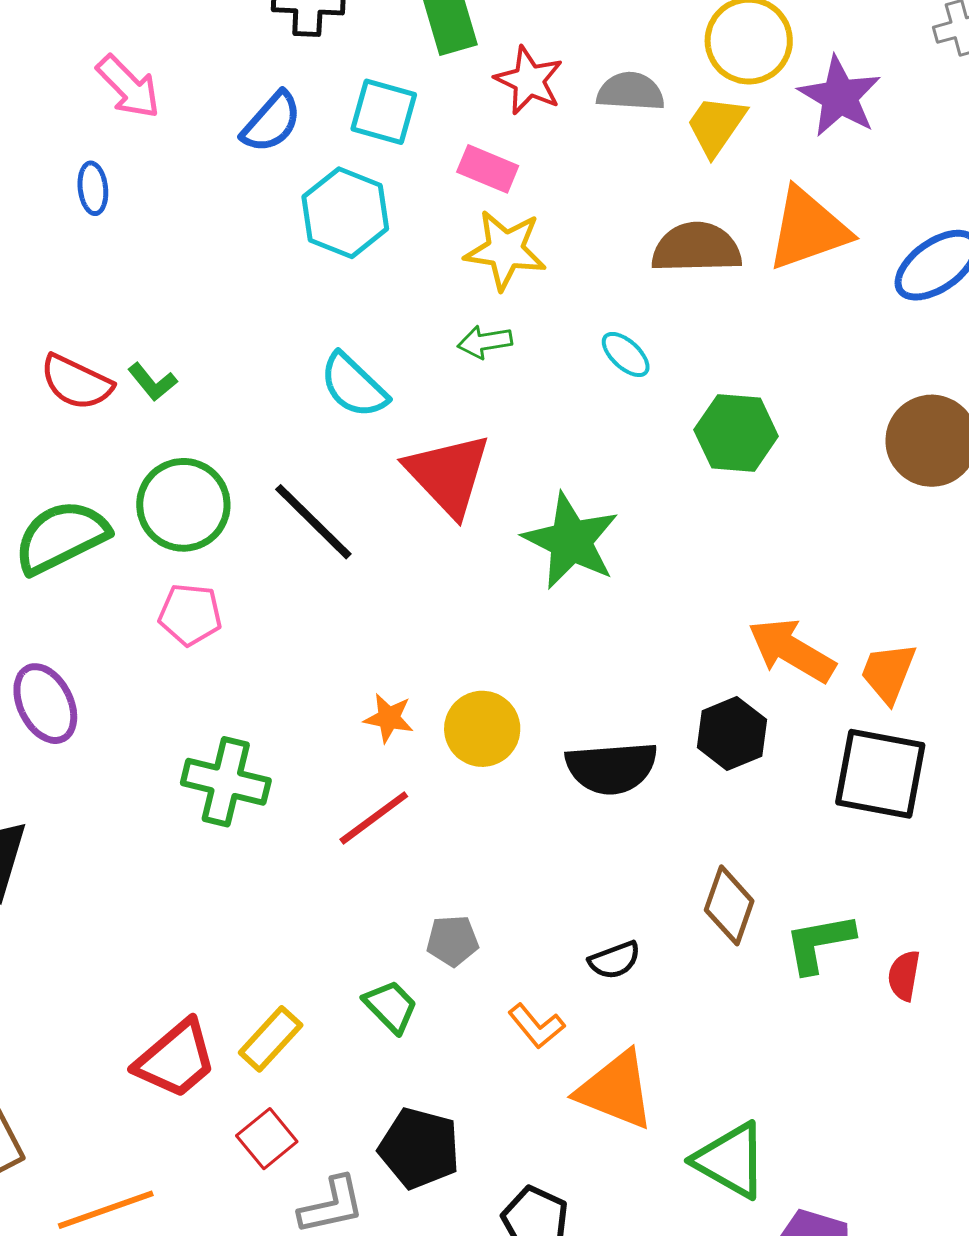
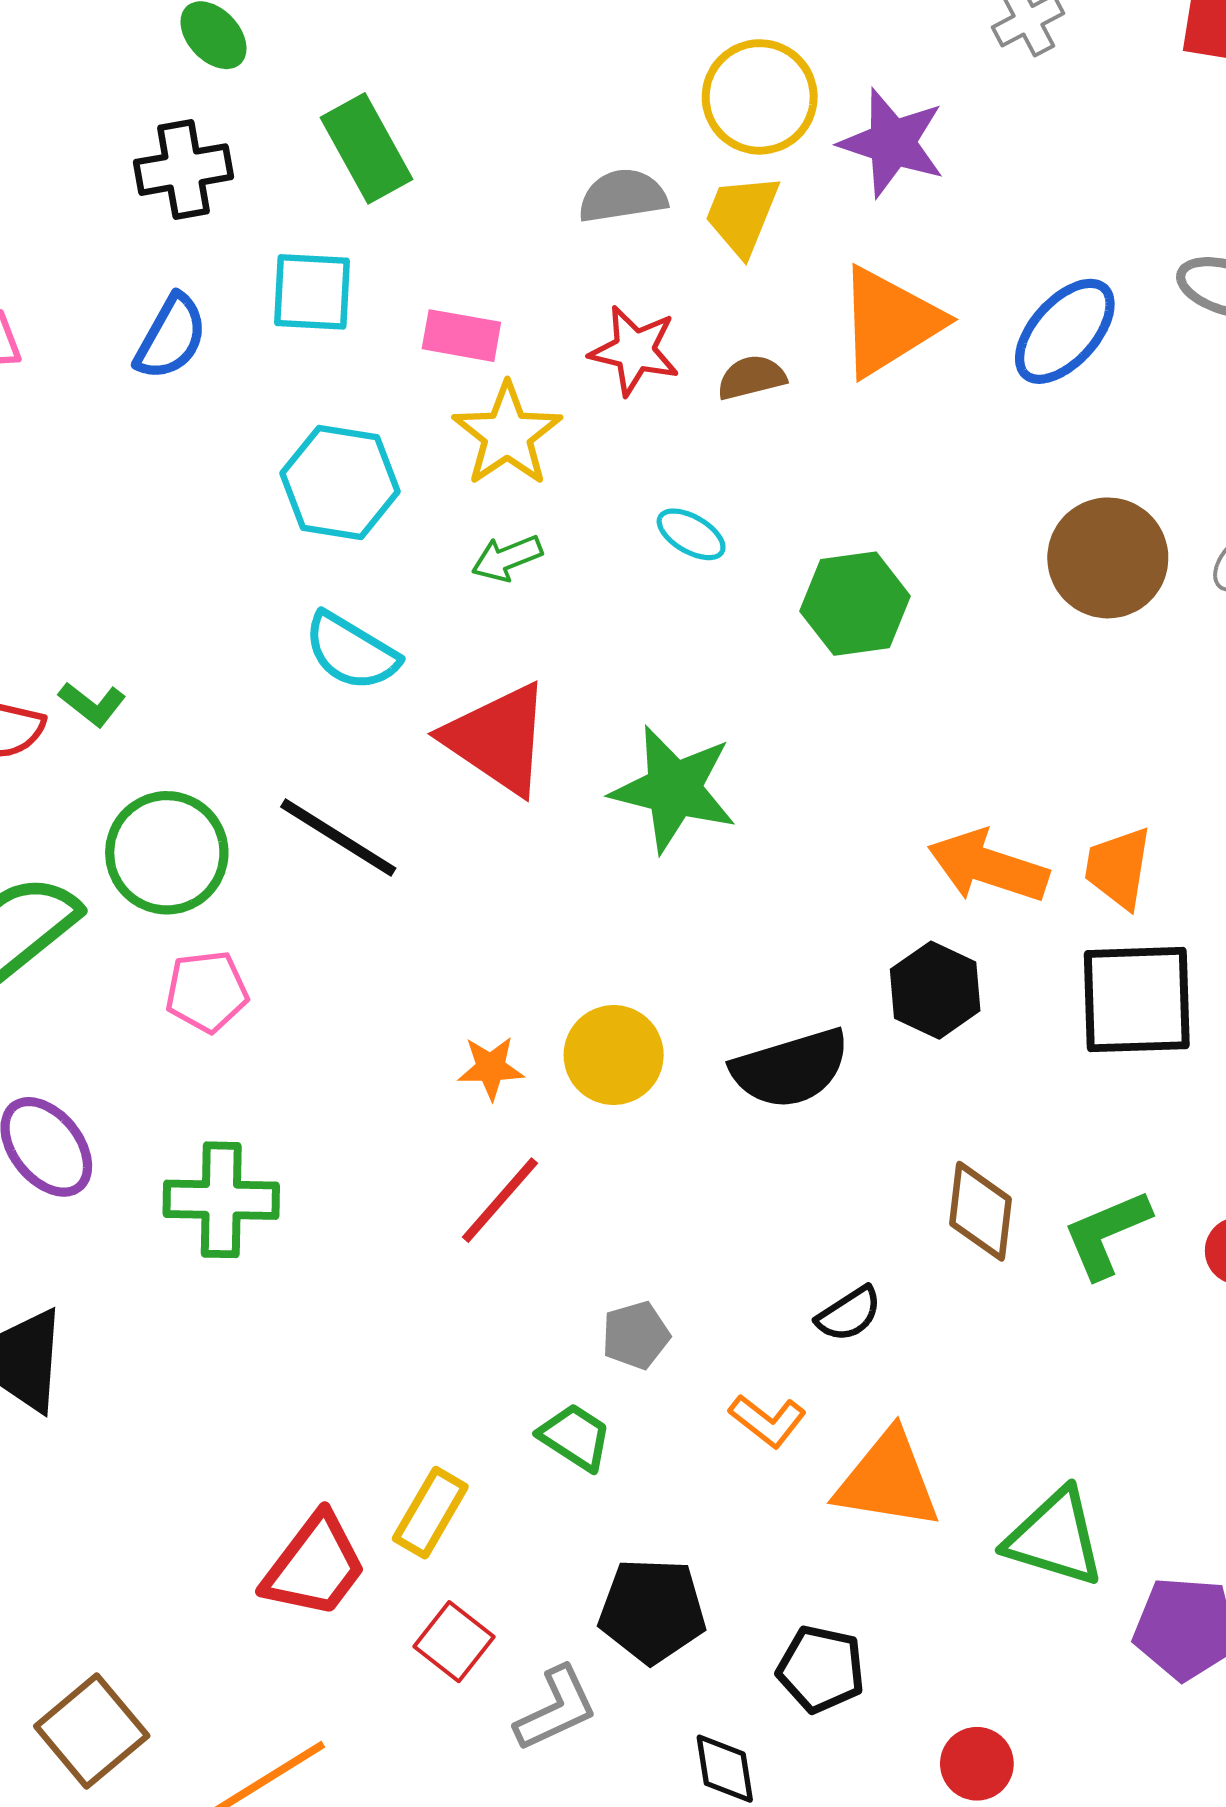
red star: (529, 81) -> (634, 350), moved
cyan hexagon: (345, 213) -> (340, 482), moved
brown semicircle: (696, 248) -> (752, 377), size x0.6
yellow star: (505, 250) -> (507, 435), turned -30
green cross: (226, 782) -> (221, 1200), moved

